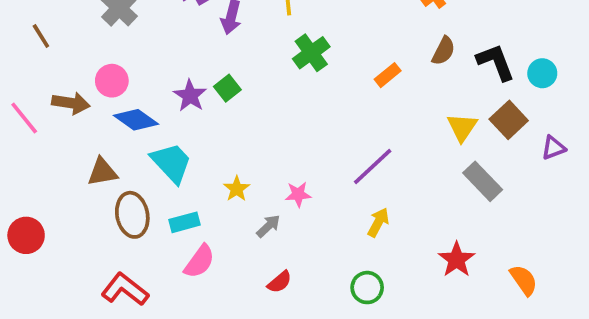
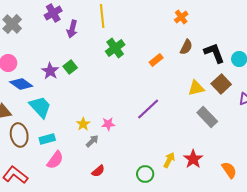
yellow triangle: (462, 127) -> (196, 88), turned 42
yellow star: (237, 189) -> (83, 124), moved
yellow arrow: (378, 222) -> (169, 160), moved

